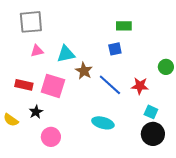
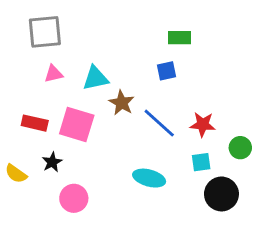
green circle: (166, 67) -> (240, 148), moved
cyan square: (151, 112) -> (201, 162), moved, turned -32

